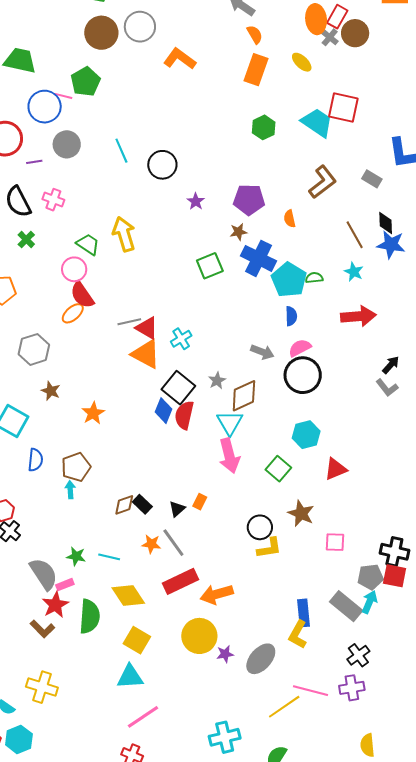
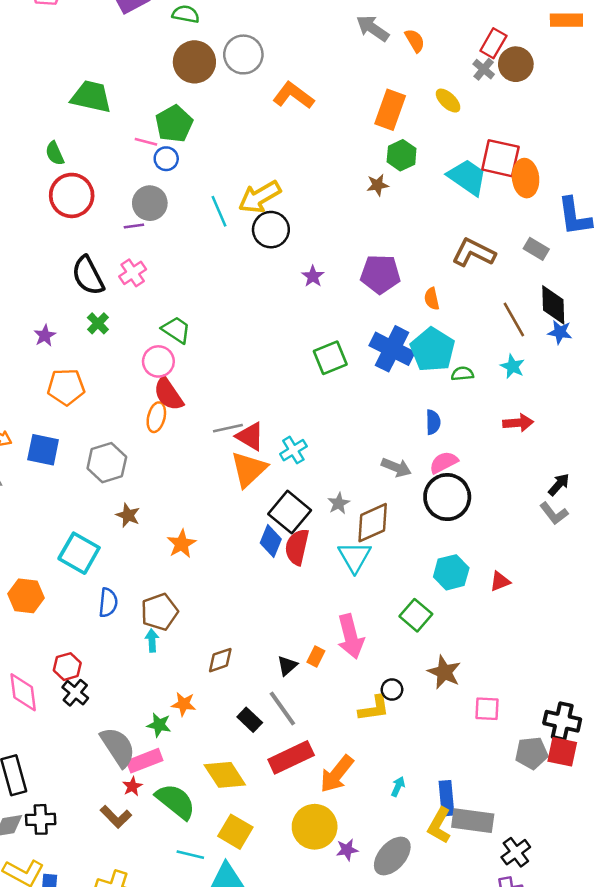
orange ellipse: (316, 19) -> (526, 178), moved
orange semicircle: (255, 34) -> (415, 41), moved
blue circle: (45, 107) -> (166, 159), moved, size x0.6
green hexagon: (264, 127) -> (402, 155), moved
purple line: (34, 162) -> (134, 226), moved
brown L-shape: (323, 182) -> (474, 253), turned -116
pink cross: (53, 200) -> (133, 273), turned 35
black diamond: (386, 223) -> (553, 305), size x1.4
brown star: (238, 232) -> (378, 185), moved
yellow arrow: (124, 234) -> (260, 197), moved, turned -104
blue star: (391, 245) -> (560, 332), size x0.7
cyan pentagon: (289, 280) -> (433, 350), moved
orange ellipse: (73, 313) -> (156, 417), turned -35
red arrow: (358, 316) -> (518, 423), size x0.7
orange triangle: (146, 354) -> (249, 469), turned 48
pink arrow: (229, 456) -> (351, 637), moved
red triangle: (336, 469) -> (500, 581), moved, size x0.7
black rectangle: (142, 504) -> (250, 720), moved
black circle: (260, 527) -> (392, 689), size x0.7
orange star: (151, 544) -> (184, 704), moved
yellow L-shape: (269, 548) -> (374, 708), moved
cyan line: (109, 557) -> (190, 855), moved
pink rectangle: (65, 585) -> (145, 761), size x1.5
orange arrow: (217, 594) -> (337, 774), turned -36
cyan arrow: (369, 602) -> (398, 787), moved, size x0.7
red star: (55, 605) -> (132, 786), size x0.6
gray rectangle: (346, 606) -> (473, 821), moved, turned -32
green semicircle: (90, 617) -> (176, 801), turned -56

